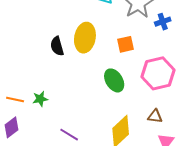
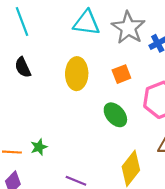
black semicircle: (57, 46) -> (23, 67), moved

